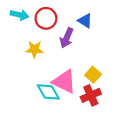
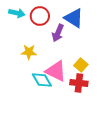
blue triangle: (85, 21) -> (74, 18), size x1.5
yellow star: (34, 49) -> (29, 52), moved
red cross: (91, 95) -> (79, 83), turned 30

